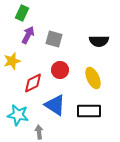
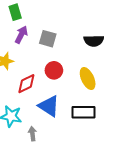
green rectangle: (22, 13) -> (15, 12), turned -42

